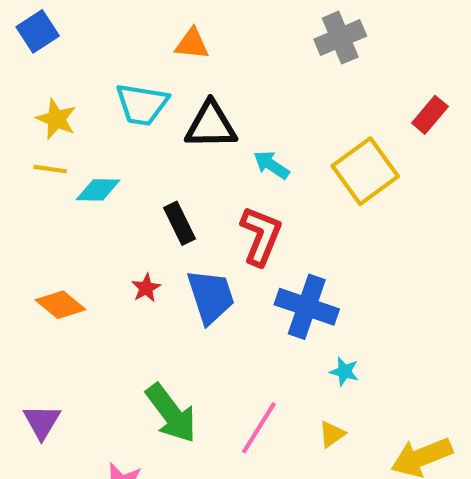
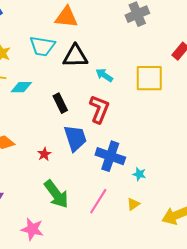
orange triangle: (192, 44) -> (66, 17), size x1.4
yellow square: (365, 171) -> (149, 78), turned 36
red star: (146, 288) -> (44, 154), moved
blue cross: (307, 307) -> (110, 156), moved

